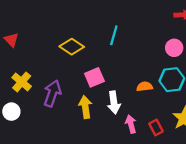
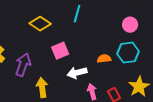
white arrow: (114, 102) -> (77, 73), turned 84
yellow arrow: (85, 107) -> (42, 88), moved

